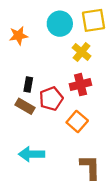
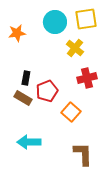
red cross: (80, 85) -> (87, 78), moved

